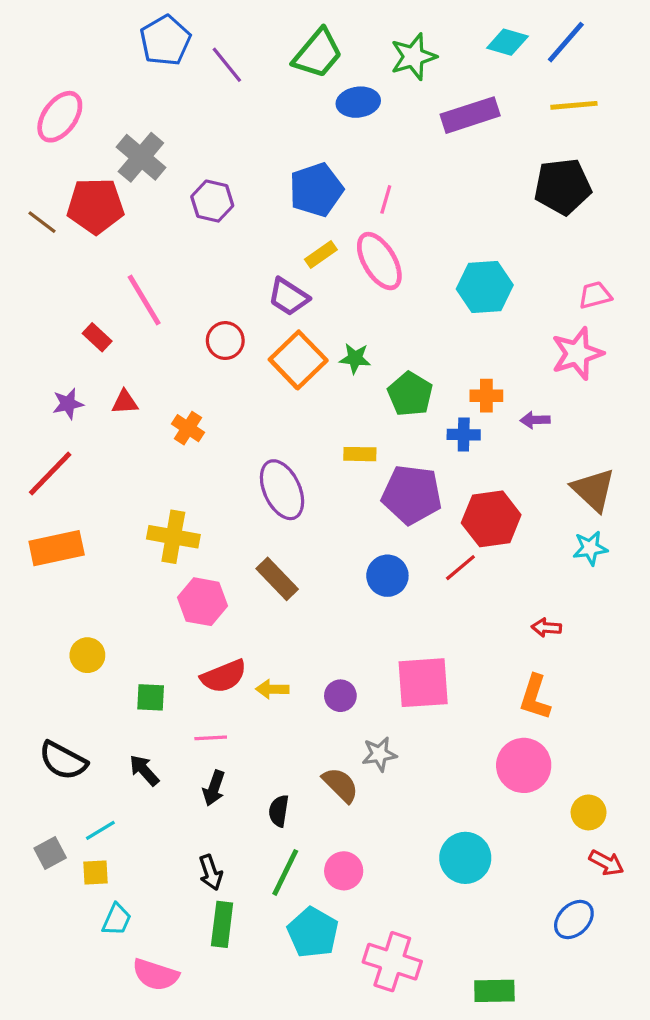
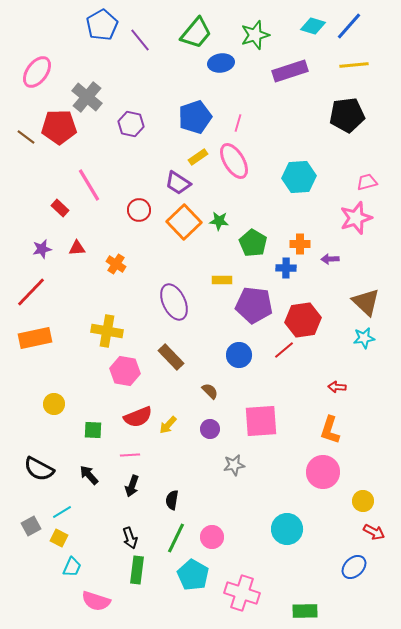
yellow arrow: (272, 689) -> (168, 425), turned -48
brown semicircle: (340, 785) -> (210, 391), moved, size x0.7
yellow square: (96, 872) -> (59, 538), turned 30

